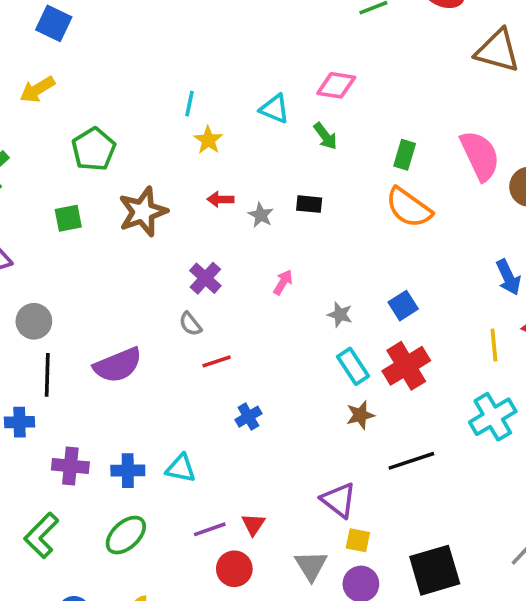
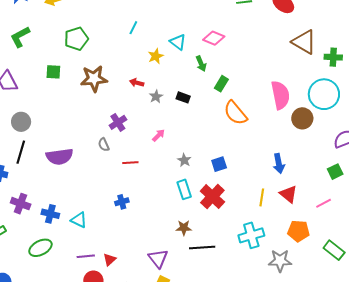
yellow star: (208, 140) -> (156, 56), moved
green rectangle: (405, 155) -> (221, 84), moved
red line: (217, 361) -> (130, 163), moved
red cross: (406, 366) -> (212, 197), turned -30
brown star: (360, 415) -> (184, 228), moved

